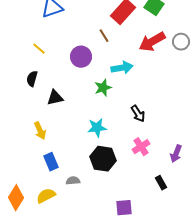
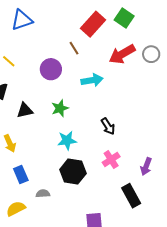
green star: (103, 88) -> (60, 108), moved
black rectangle: (161, 183) -> (131, 196), size x1.6

